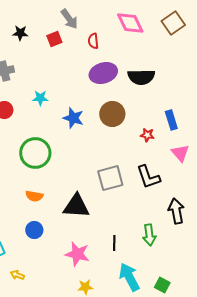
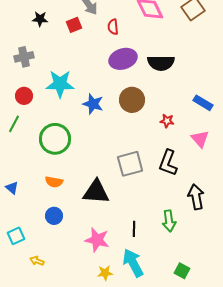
cyan star: (40, 98) -> (60, 84), size x1.8
blue rectangle: (171, 120) -> (203, 103), moved, turned -42
black L-shape: (148, 177) -> (168, 163), turned 40
cyan arrow: (129, 277) -> (133, 263), moved

